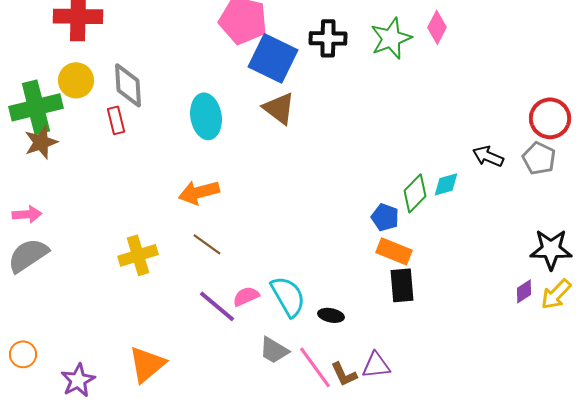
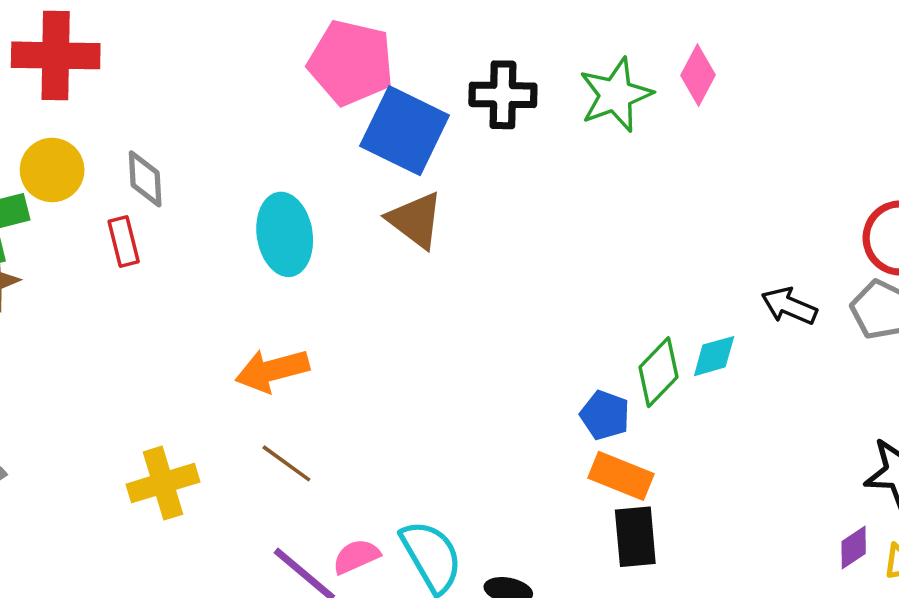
gray diamond: (128, 85) -> (145, 179), size x0.7

